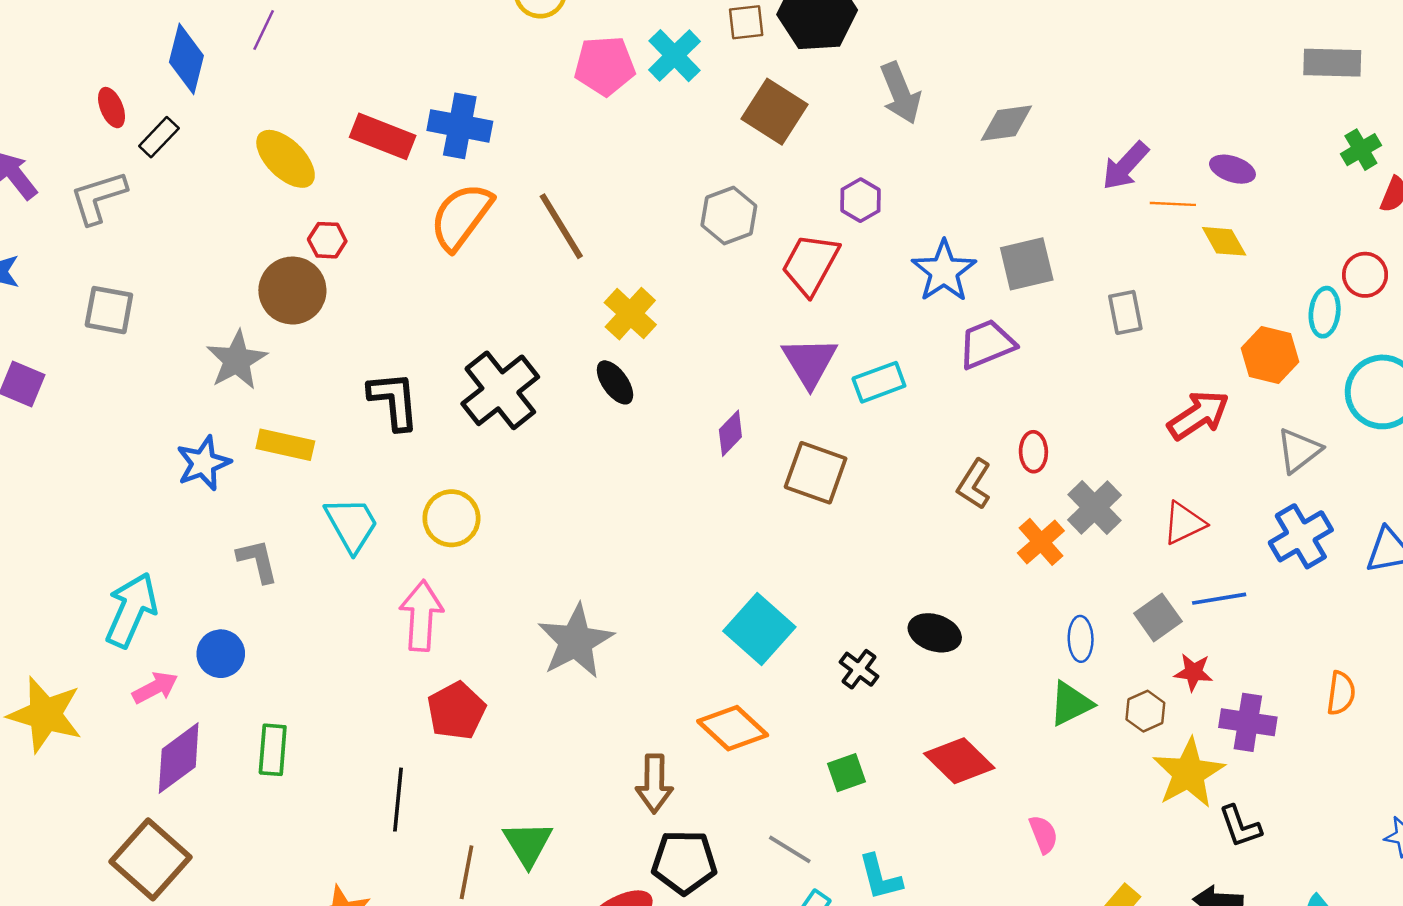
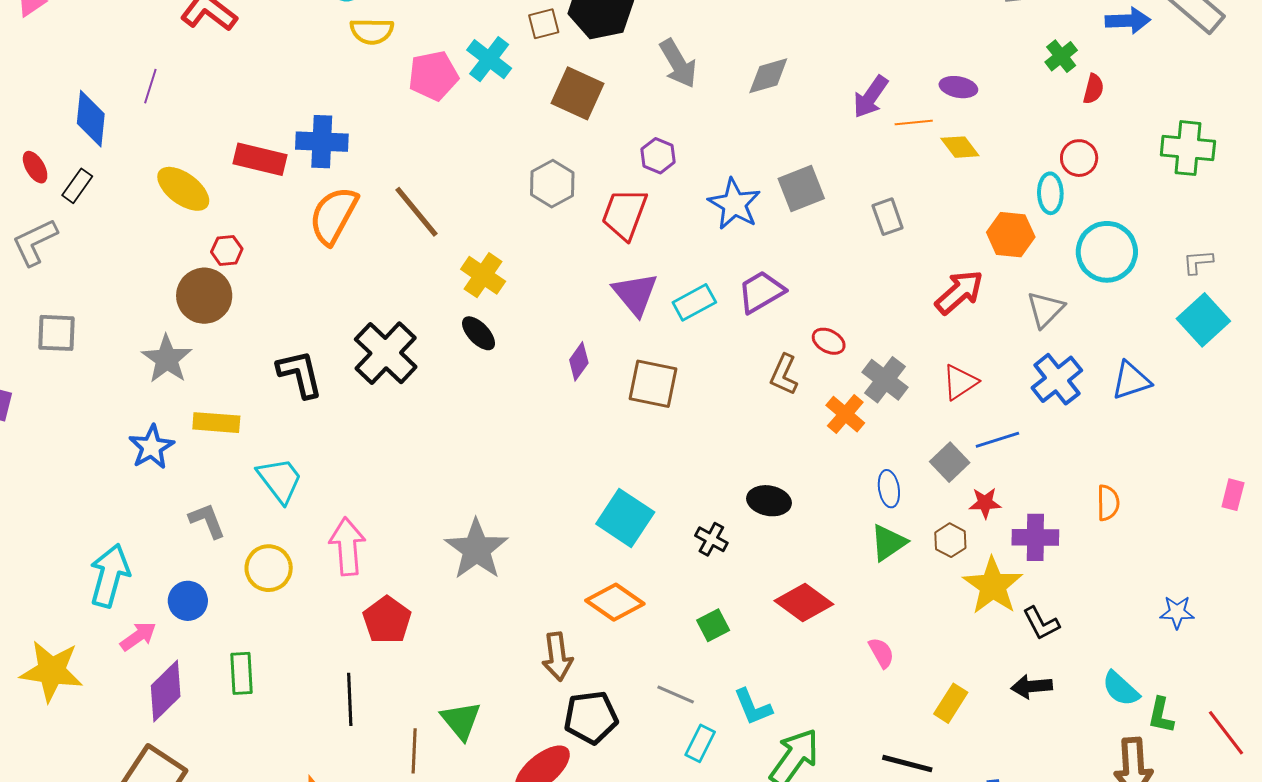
purple trapezoid: (987, 344) -> (761, 292), moved
red ellipse: (1033, 452) -> (829, 341), turned -52
yellow circle: (451, 518) -> (269, 568), moved

